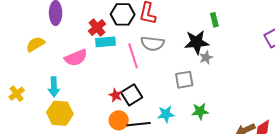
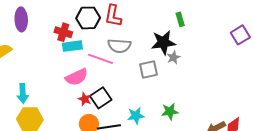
red cross: (97, 28) -> (63, 32), turned -30
pink line: (133, 56) -> (100, 59), turned -50
pink semicircle: (76, 58) -> (77, 77), moved
gray square: (184, 80) -> (149, 70), moved

